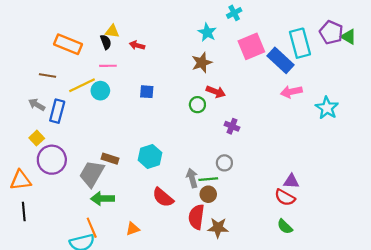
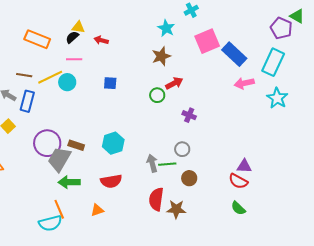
green triangle: (349, 37) -> (297, 16), moved
black semicircle: (106, 42) -> (72, 37), turned -112
cyan rectangle: (300, 43) -> (273, 62), moved, turned 40
brown line: (47, 76) -> (24, 75), moved
red arrow: (216, 92) -> (174, 83), turned -48
purple circle: (52, 160) -> (47, 143), moved
brown circle: (208, 194) -> (189, 178), moved
red semicircle: (163, 197) -> (111, 181), moved, turned -50

